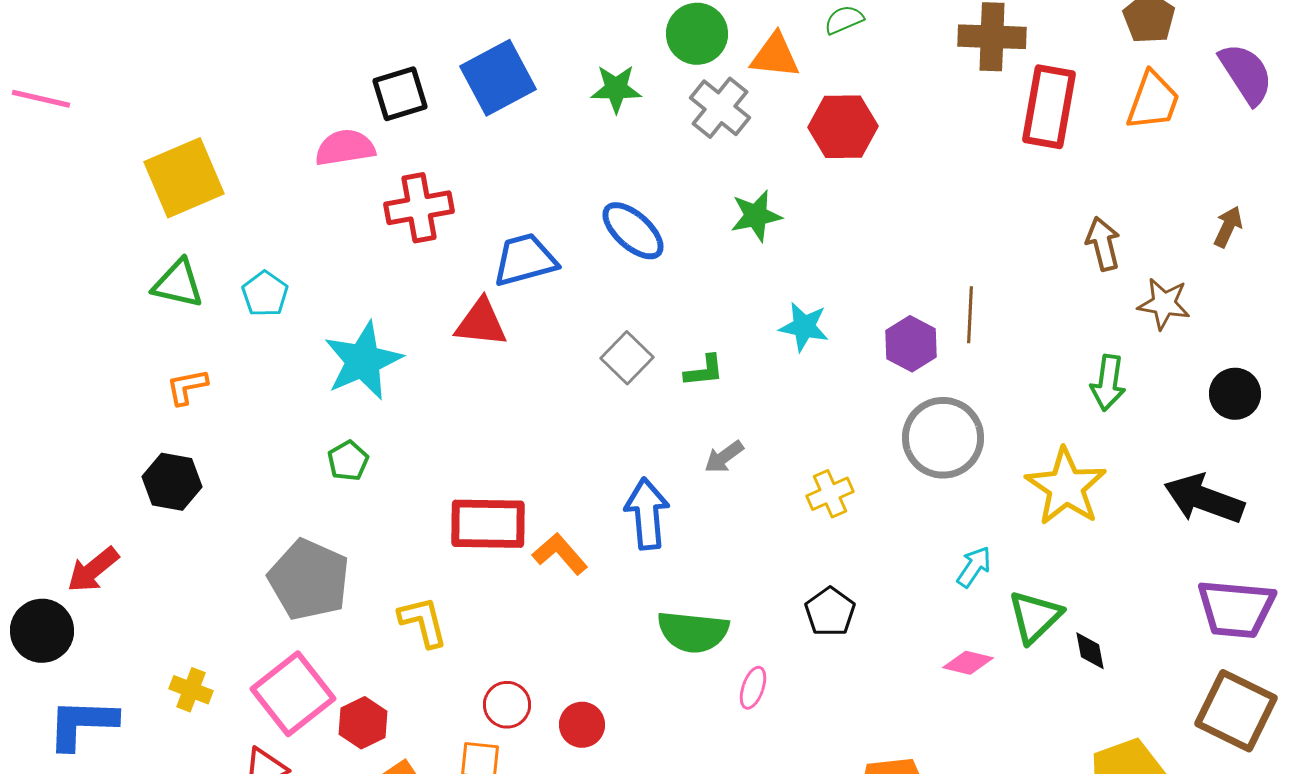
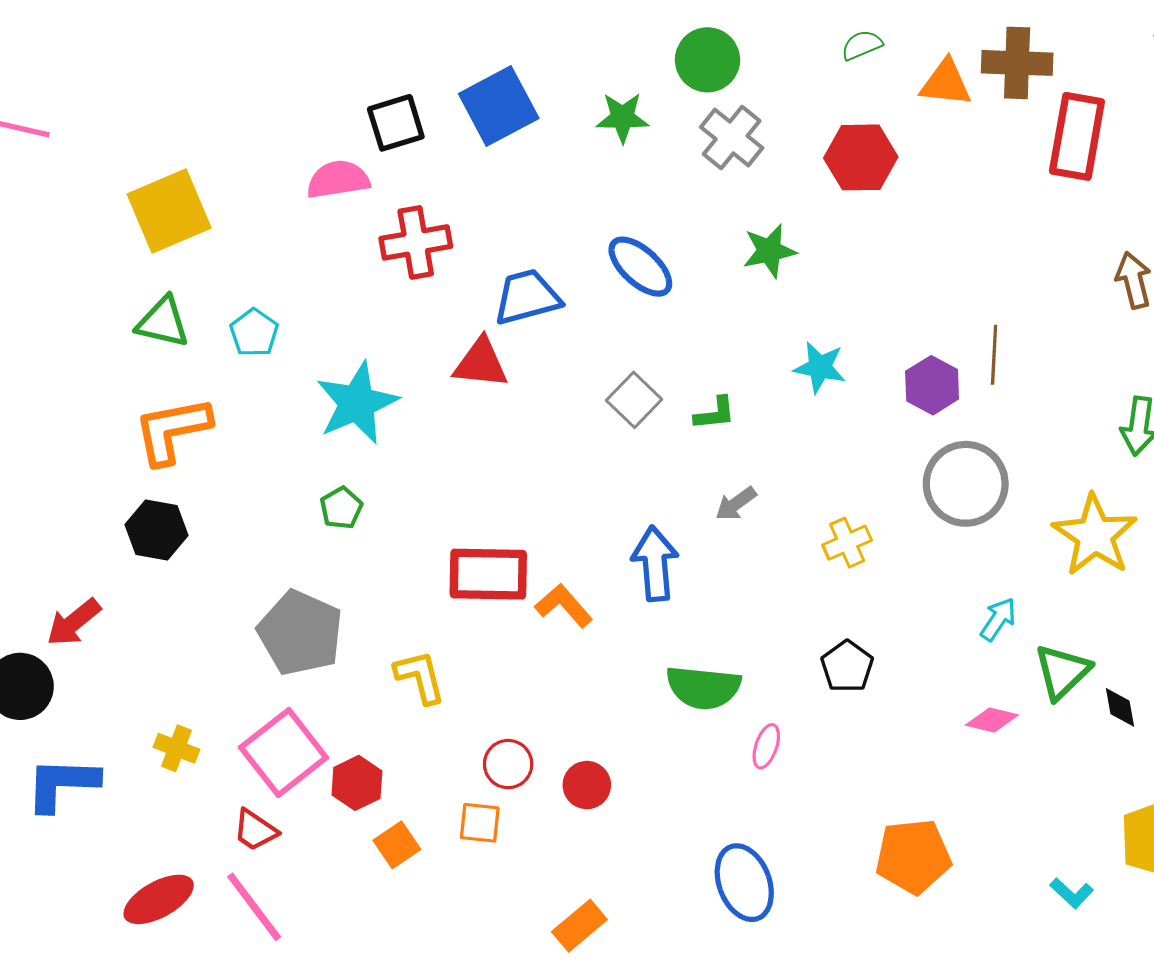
orange triangle: (775, 56) -> (946, 83), moved
orange L-shape: (187, 387) -> (172, 430), size x1.8

